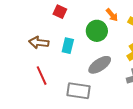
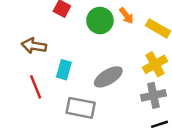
green circle: (97, 31) -> (100, 21), moved
cyan rectangle: (68, 46) -> (64, 70), moved

